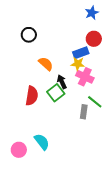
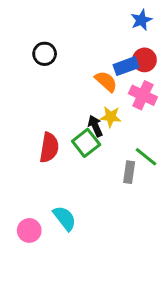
blue rectangle: (81, 53) -> (126, 66), moved
orange semicircle: (46, 64) -> (106, 81), moved
yellow star: (78, 64) -> (111, 117), moved
pink cross: (85, 77) -> (143, 95), moved

